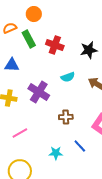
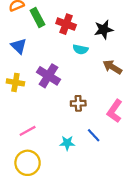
blue triangle: (12, 65) -> (19, 46), turned 42
cyan semicircle: (68, 77) -> (80, 49), moved, turned 32
pink line: (20, 133) -> (28, 131), moved

